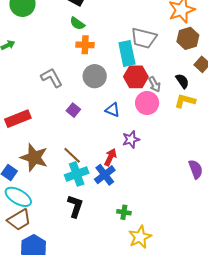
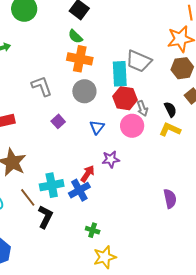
orange cross: (85, 45) -> (80, 59), size x1.4
blue triangle: (112, 110) -> (97, 127), turned 35
brown line: (72, 155) -> (28, 197), moved

